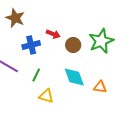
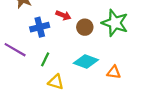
green star: (101, 41) -> (115, 23), turned -30
cyan diamond: (74, 77) -> (86, 62), turned -50

